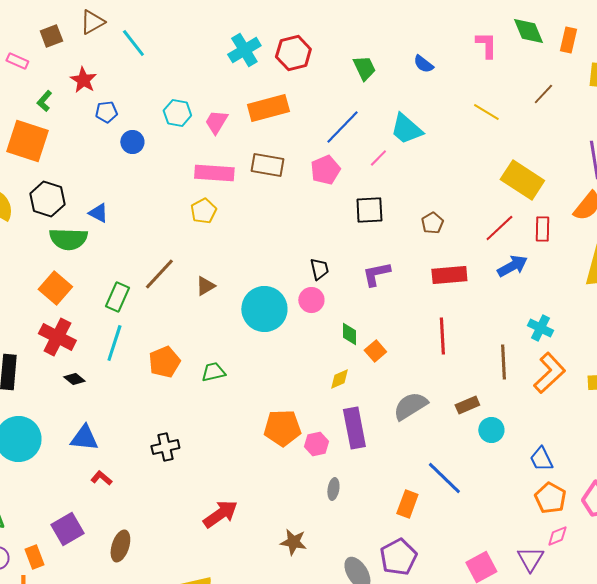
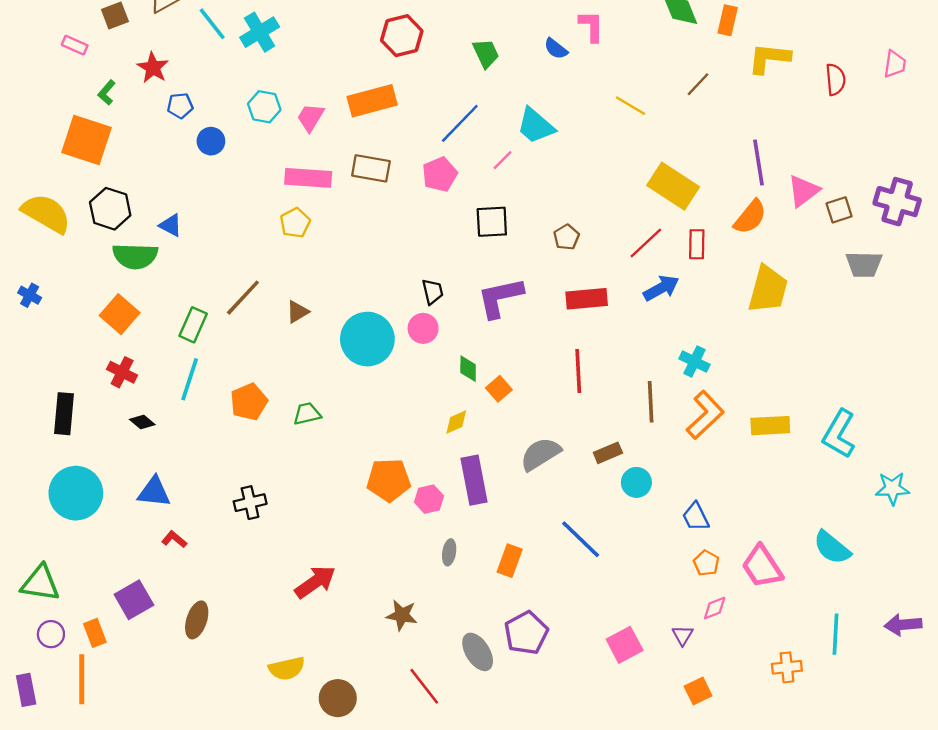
pink L-shape: (486, 45) -> (591, 26), moved
cyan cross: (244, 50) -> (260, 32), moved
purple L-shape: (376, 274) -> (500, 298), size x1.4
red cross: (57, 337) -> (122, 372), size x0.7
orange pentagon: (550, 498) -> (706, 563), size x0.7
orange rectangle: (407, 504) -> (510, 561), moved
purple triangle: (530, 559) -> (683, 635), size x0.7

